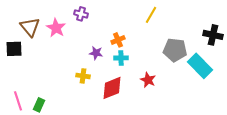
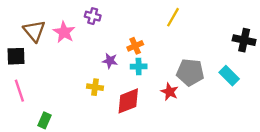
gray pentagon: (175, 50) -> (190, 72), moved
cyan rectangle: (200, 66) -> (229, 76), size x0.7
pink line: (18, 101) -> (19, 91), moved

